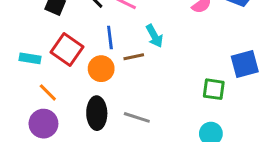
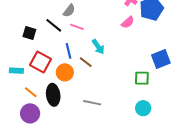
brown line: (134, 57) -> (86, 62), turned 56
black ellipse: (97, 113) -> (53, 95), moved

